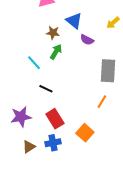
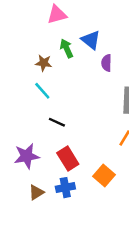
brown star: (53, 33) -> (44, 63), moved
purple semicircle: (87, 40) -> (106, 63), turned 64
green arrow: (56, 52) -> (67, 48), moved, turned -56

